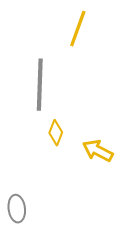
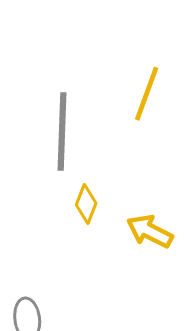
yellow line: (78, 29) -> (147, 94), moved

